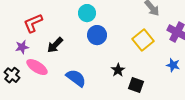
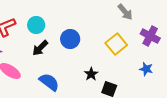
cyan circle: (87, 13) -> (36, 25), moved
black arrow: (55, 45) -> (40, 48), moved

